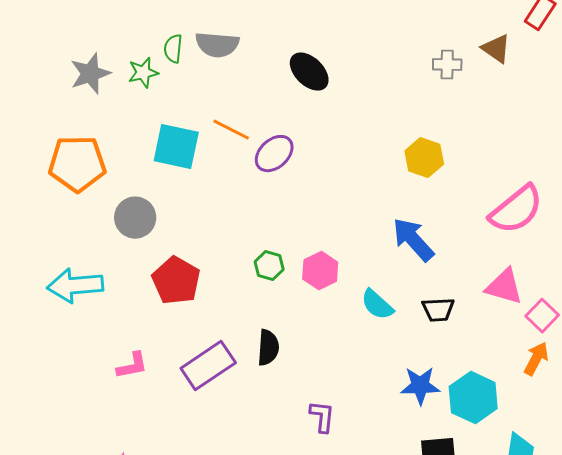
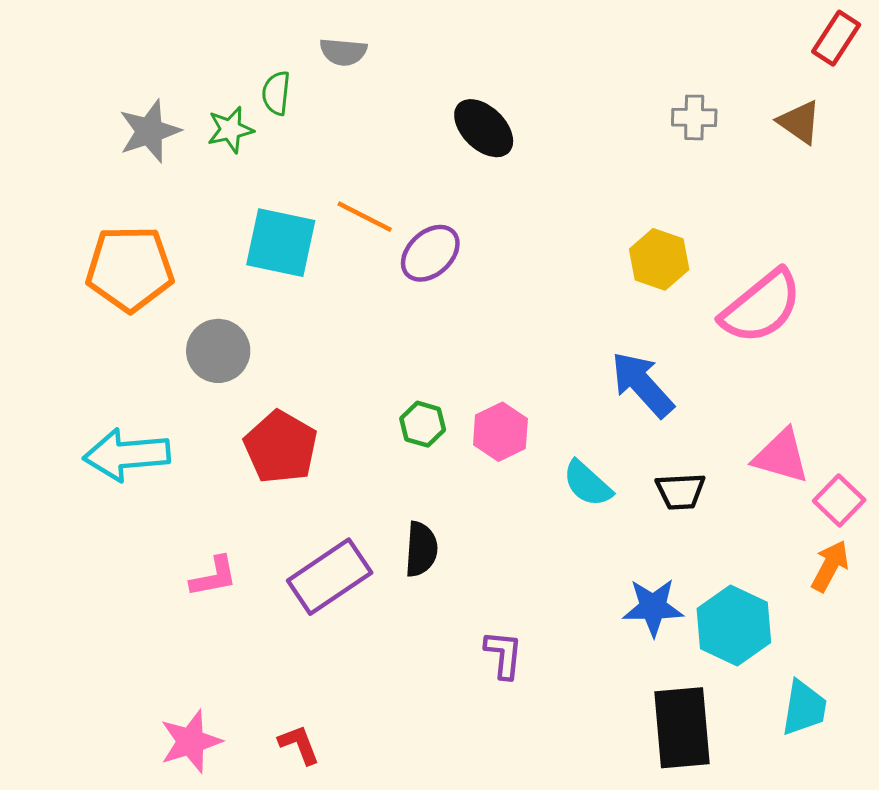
gray semicircle: (217, 45) -> (343, 52), moved, size x0.7
brown triangle: (496, 49) -> (799, 122), moved
pink semicircle: (516, 210) -> (761, 307), moved

